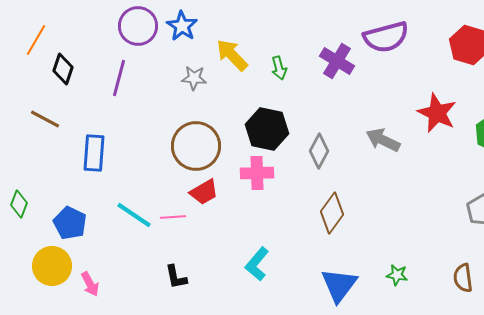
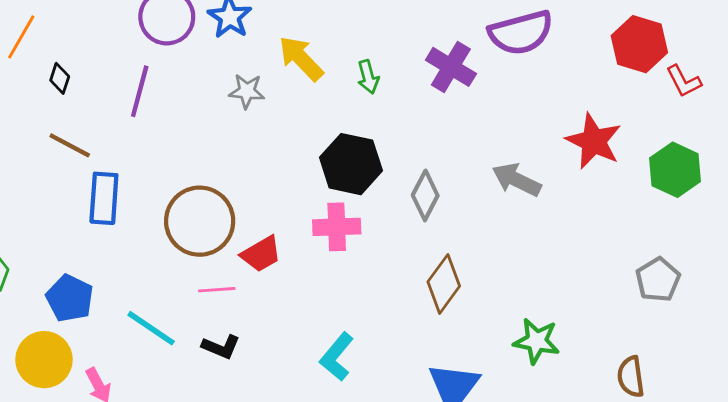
black diamond: (63, 69) -> (60, 78), size x0.7
brown line: (45, 119) -> (70, 145), moved
brown circle: (196, 146) -> (200, 221), moved
cyan line: (134, 215) -> (151, 328), moved
green star: (397, 275) -> (537, 341), moved, size x1.5
black L-shape: (176, 277) -> (221, 347), moved, turned -56

